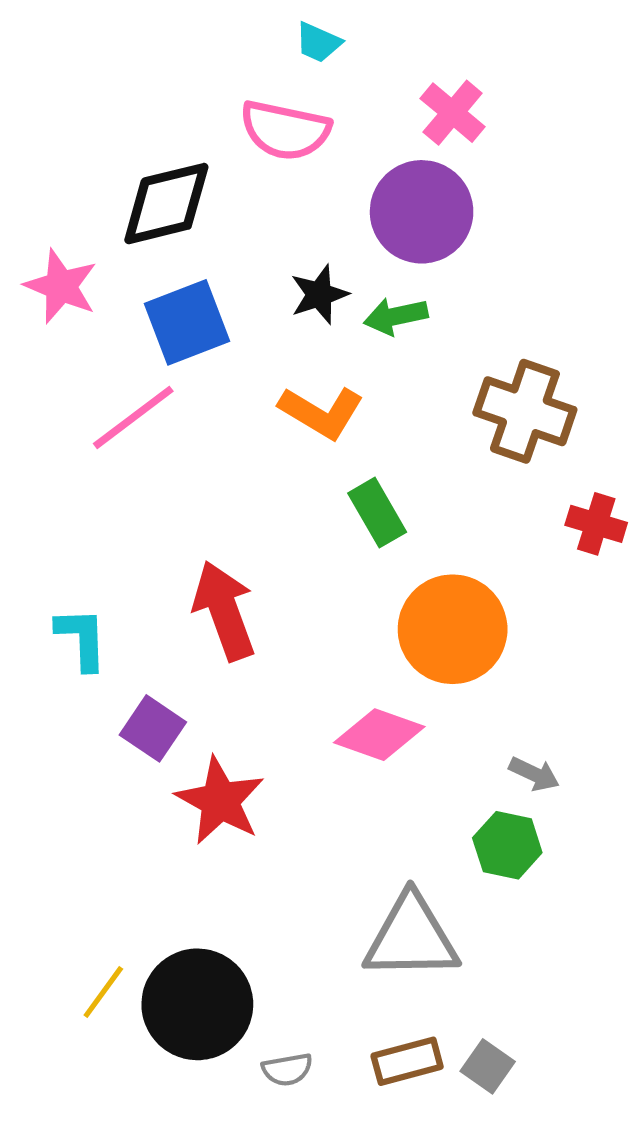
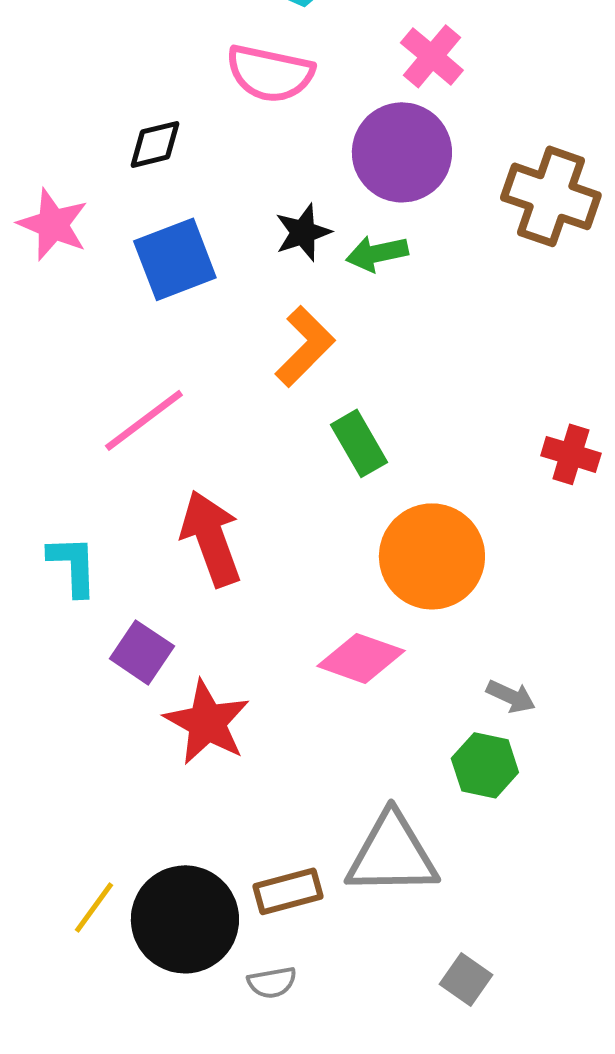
black diamond: (166, 204) -> (155, 144), size x0.6
brown cross: (525, 411) -> (551, 196), moved
orange L-shape: (321, 412) -> (305, 346), turned -76
pink line: (133, 417) -> (144, 420), moved
brown rectangle: (407, 1061) -> (288, 891), moved

